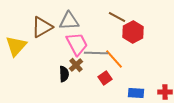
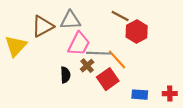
pink trapezoid: (77, 44) -> (79, 44), turned 55
brown cross: (76, 65) -> (87, 66), moved
red square: (105, 78) -> (108, 79), size x1.5

